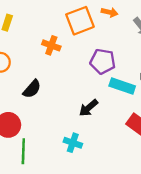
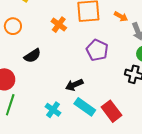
orange arrow: (110, 12) -> (121, 16), moved
cyan rectangle: (122, 86) -> (85, 107), moved

